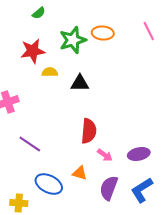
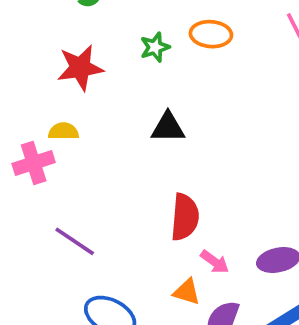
green star: (73, 40) -> (155, 47), size x0.6
yellow semicircle: (50, 72) -> (63, 131), moved
orange triangle: (80, 173) -> (187, 292), moved

